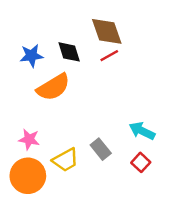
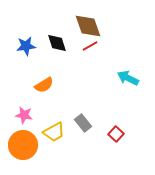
orange semicircle: (53, 87) -> (44, 85), moved, size x0.7
cyan arrow: (142, 131) -> (128, 78), moved

